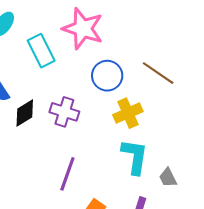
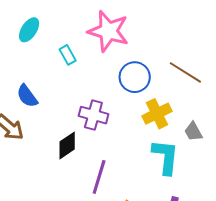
cyan rectangle: (41, 51) -> (68, 55), size x0.6
black diamond: (25, 113) -> (67, 145), moved
gray trapezoid: (168, 178) -> (193, 132), moved

